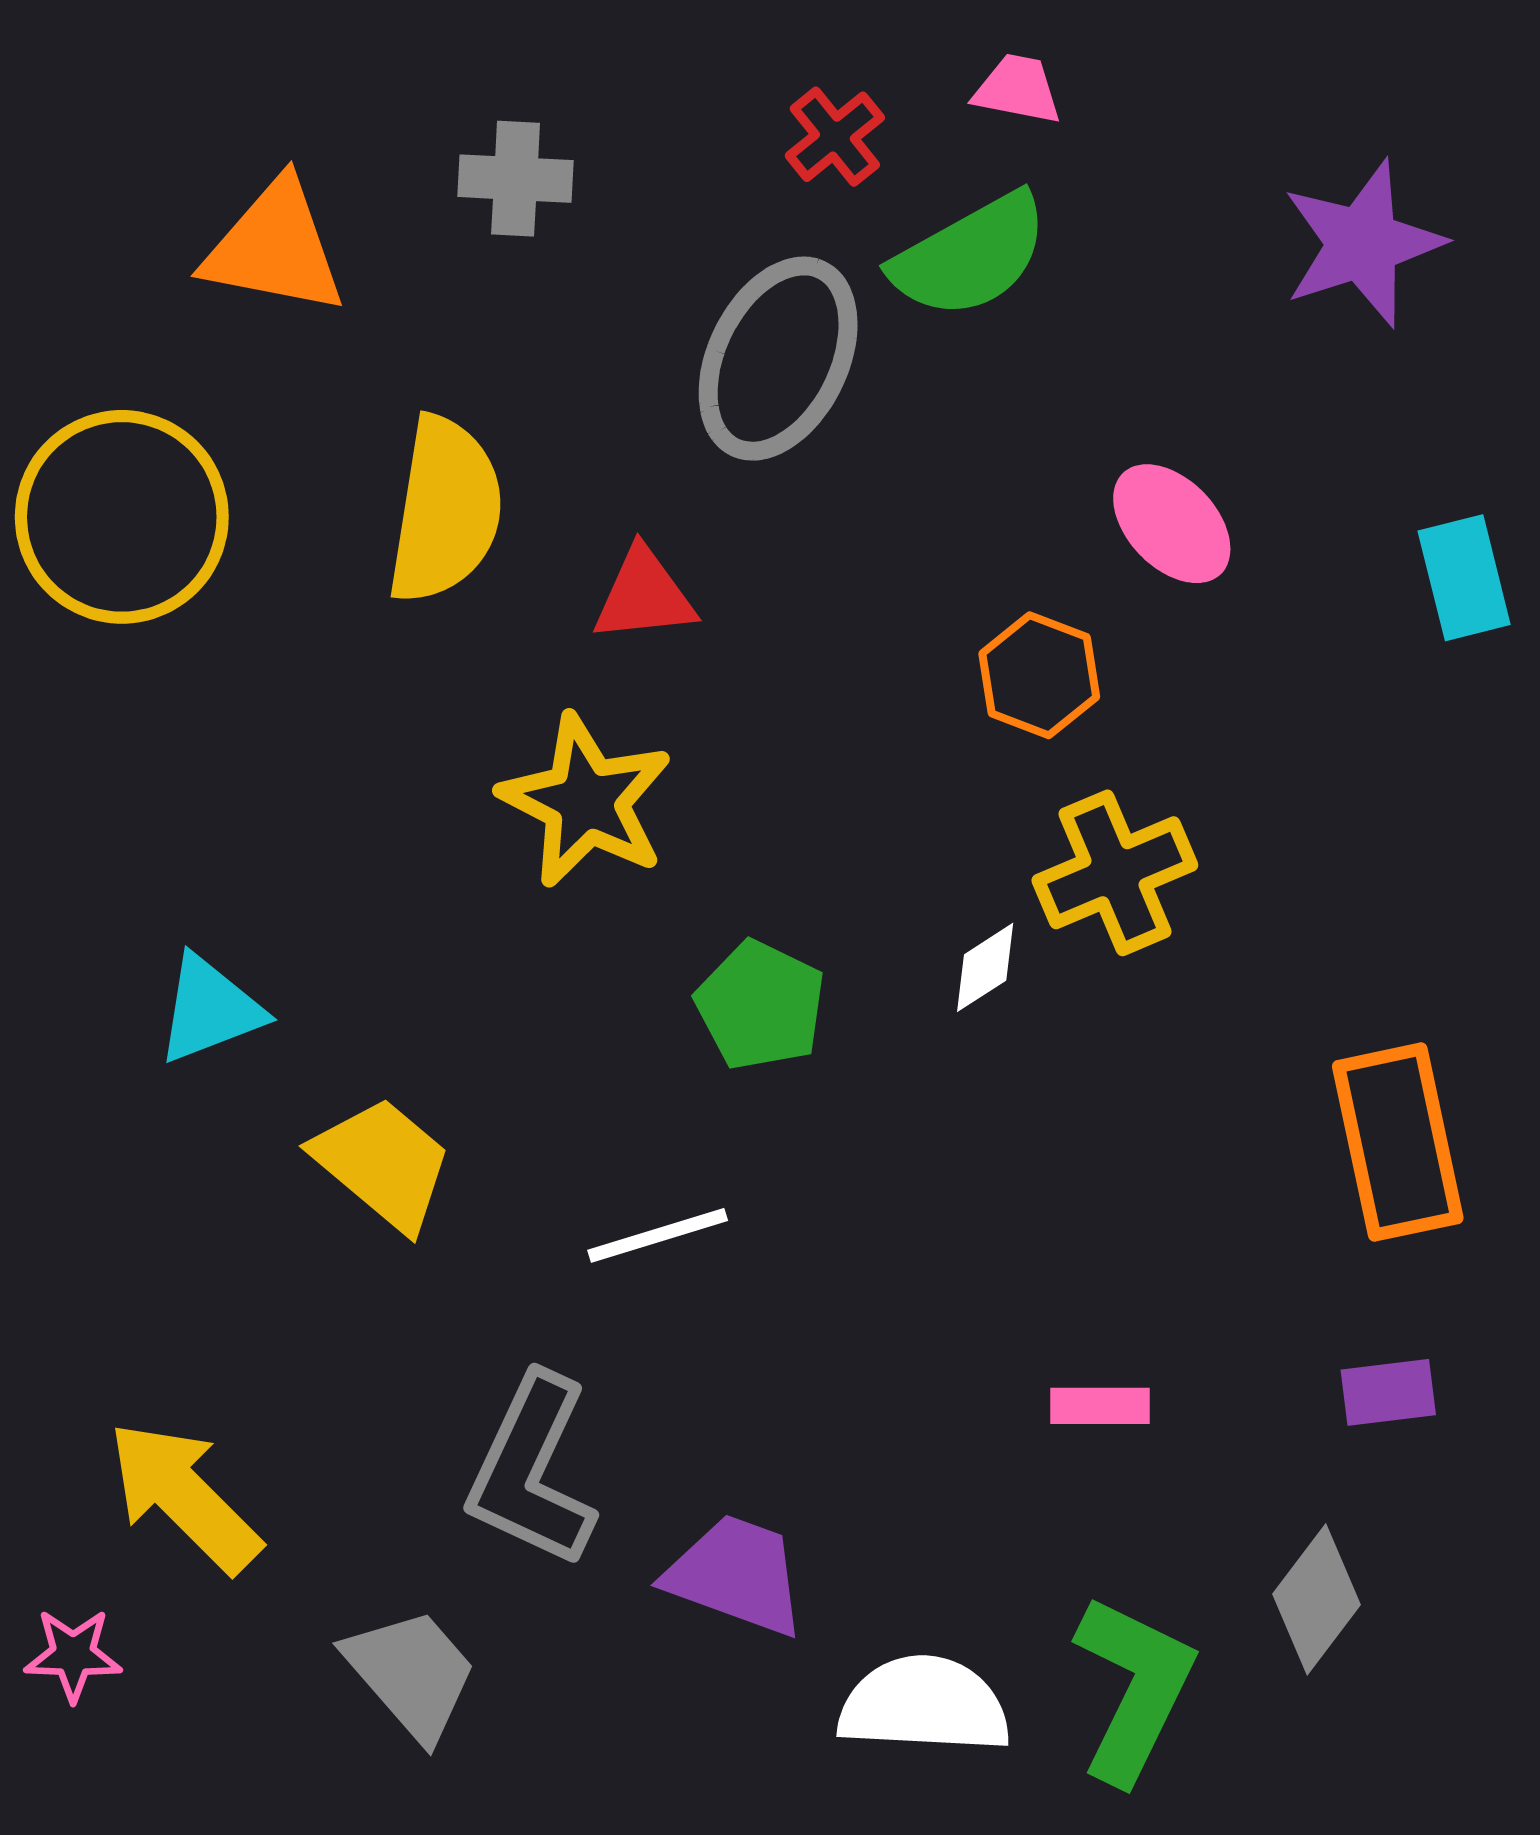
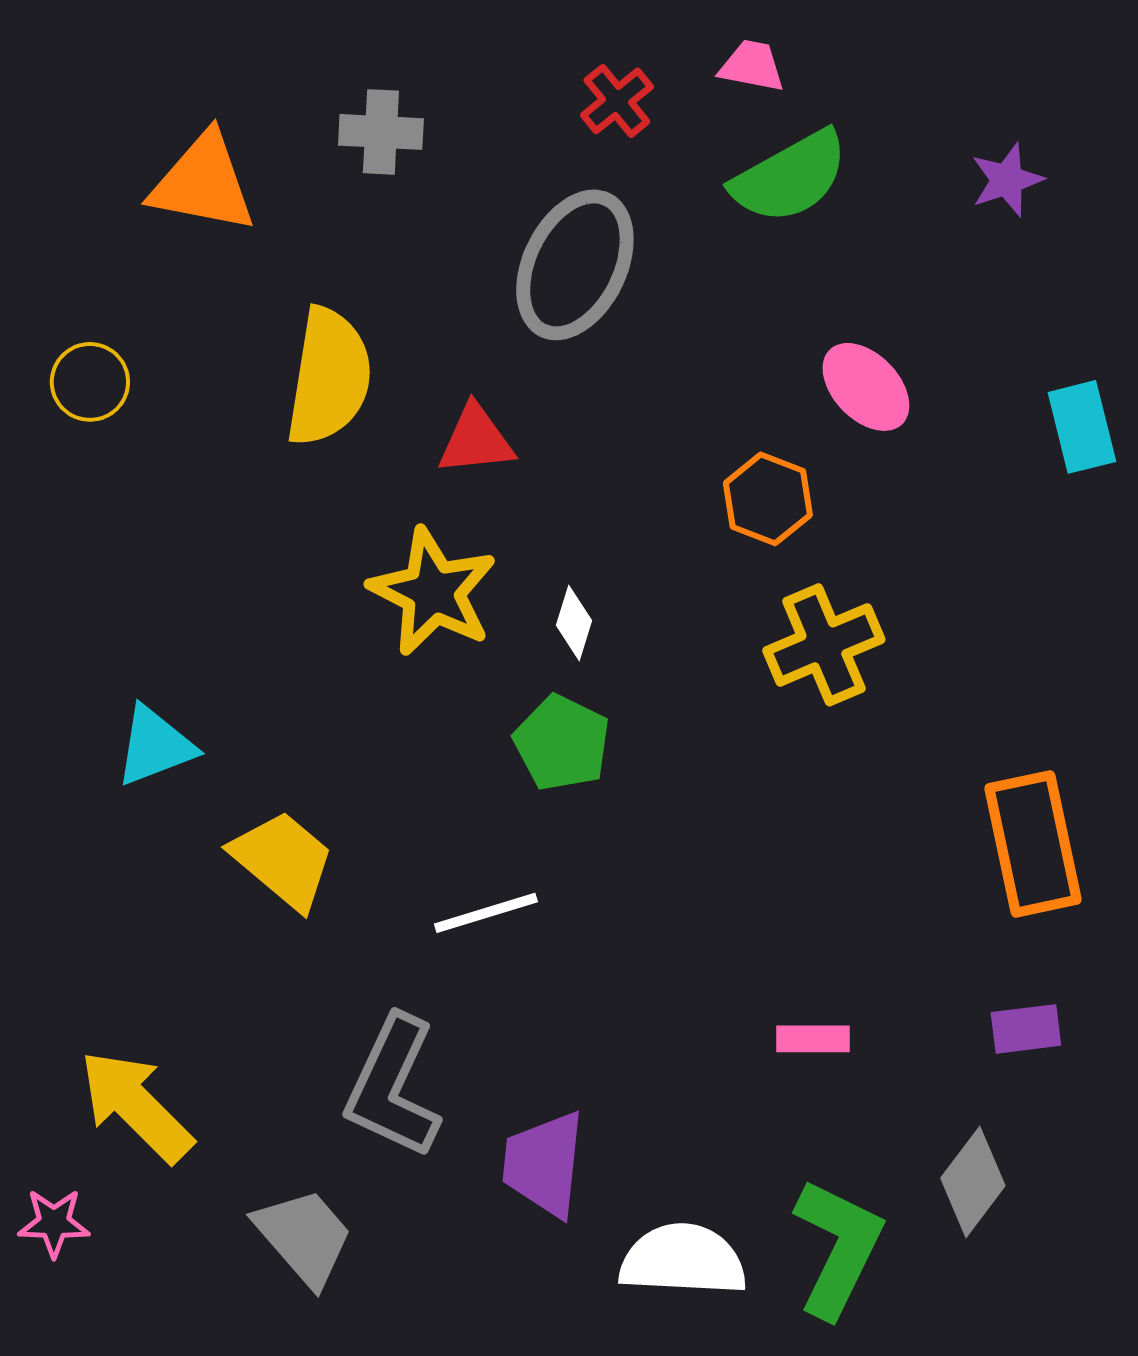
purple star: (1363, 244) -> (1007, 180), size x0.6
green semicircle: (970, 256) -> (790, 177), moved
yellow circle: (122, 517) -> (90, 382), size x0.5
white diamond: (985, 967) -> (574, 623), moved, turned -40
purple trapezoid: (736, 1575) -> (544, 1164), turned -104

